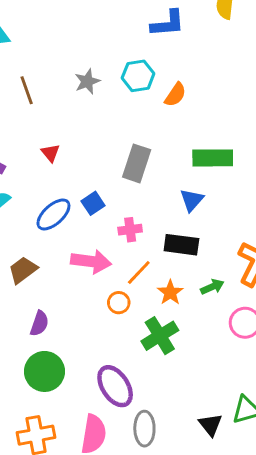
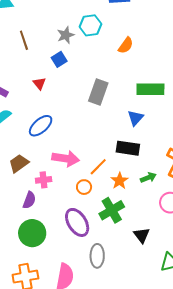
cyan hexagon: (138, 76) -> (90, 25), moved
blue square: (93, 203) -> (59, 59), moved
pink cross: (130, 230) -> (44, 180), moved
purple ellipse: (115, 386) -> (77, 222), moved
black triangle: (210, 425) -> (142, 235), moved
gray ellipse: (144, 429) -> (97, 256), moved

